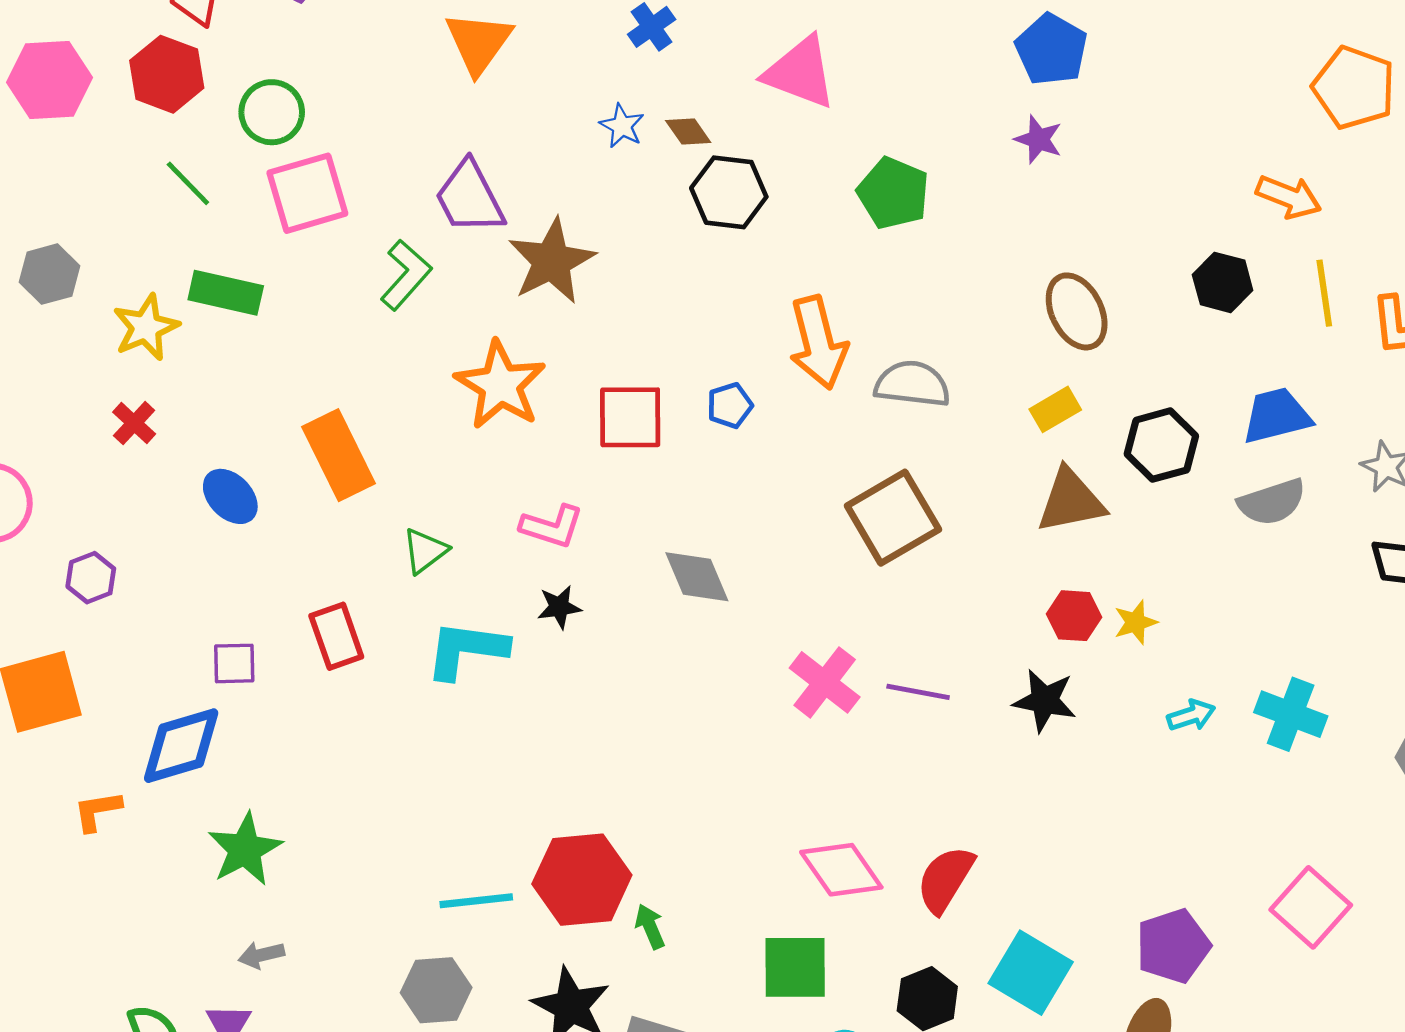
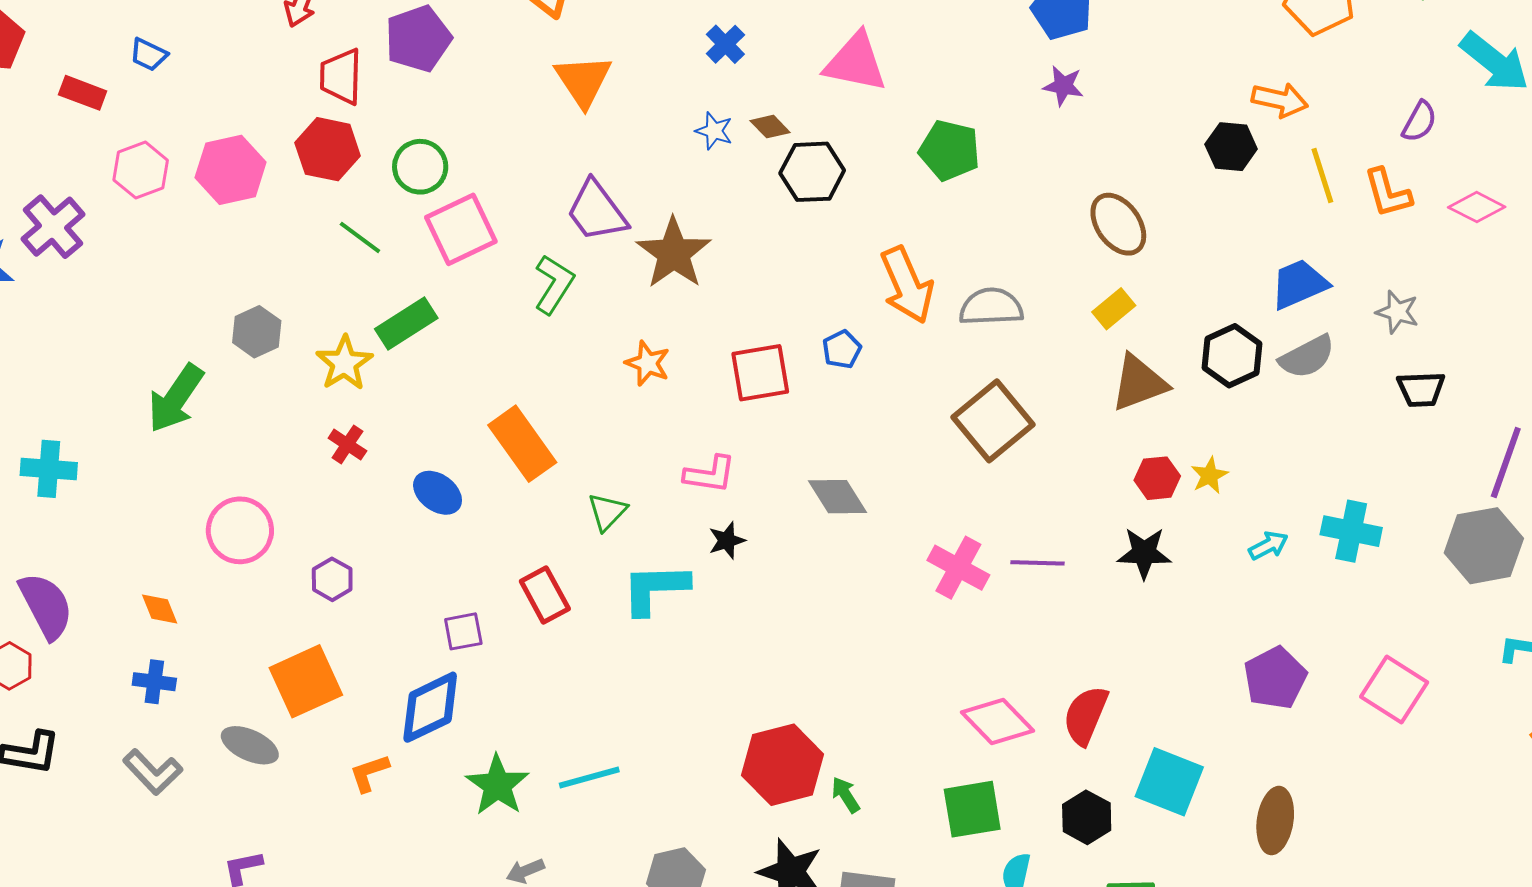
black hexagon: (1223, 282) -> (1231, 147), moved
green rectangle: (226, 293) -> (406, 324), turned -36
orange star: (500, 385) -> (648, 363), size x0.6
black hexagon: (1161, 445) -> (1232, 356), moved
cyan line: (476, 901) -> (589, 777), moved
purple pentagon: (1173, 946) -> (1275, 678), moved

